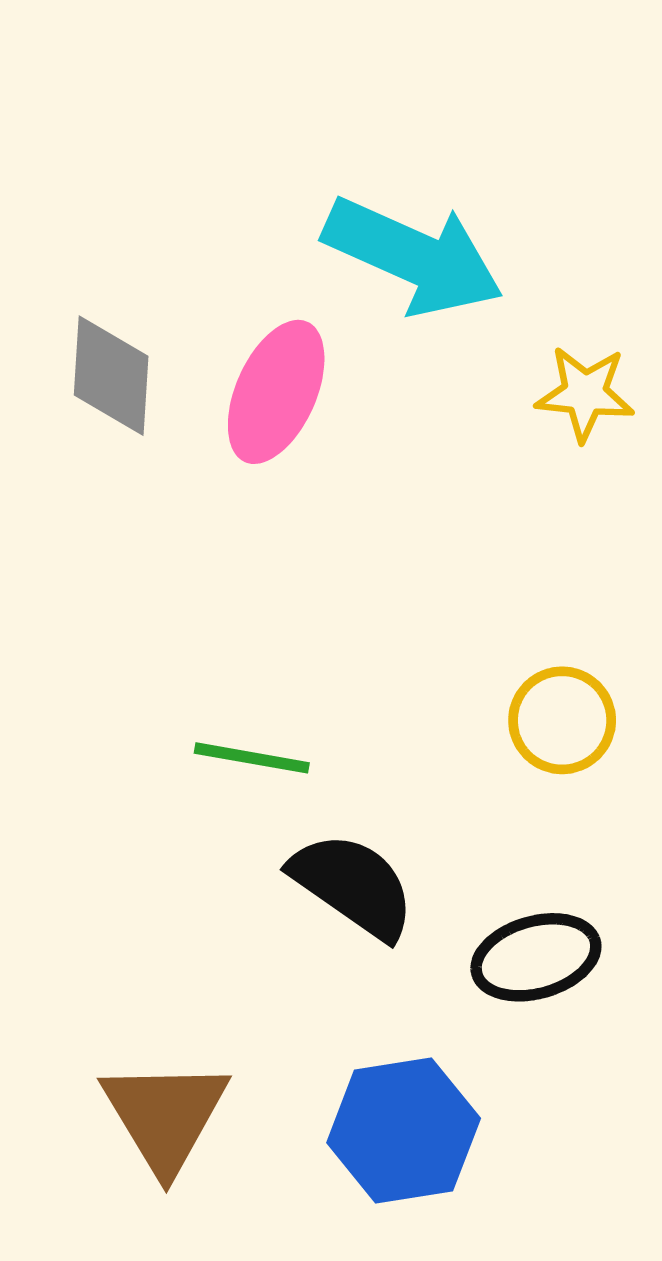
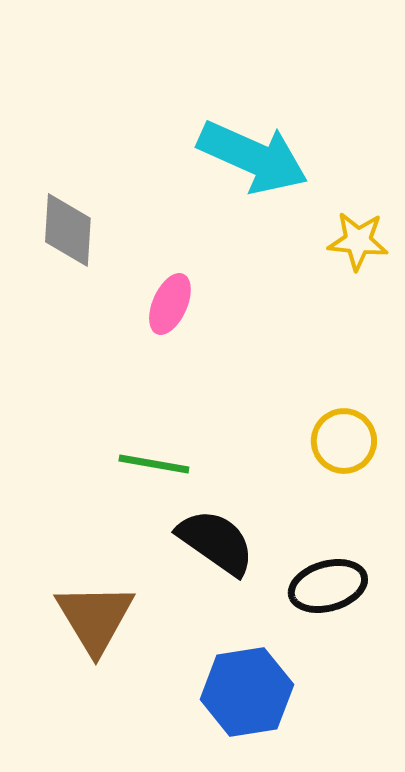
pink ellipse: (276, 392) -> (170, 304), moved, size x0.7
brown triangle: (165, 1116) -> (95, 618), moved

